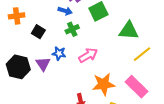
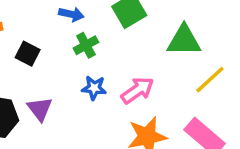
blue star: (59, 53) -> (94, 88), moved
pink arrow: (88, 55) -> (137, 90), moved

